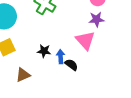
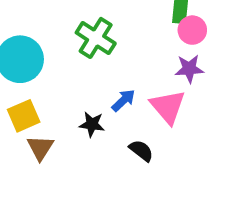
blue arrow: (61, 57) -> (123, 100), moved, turned 48
brown triangle: (23, 75) -> (40, 148), moved, turned -35

